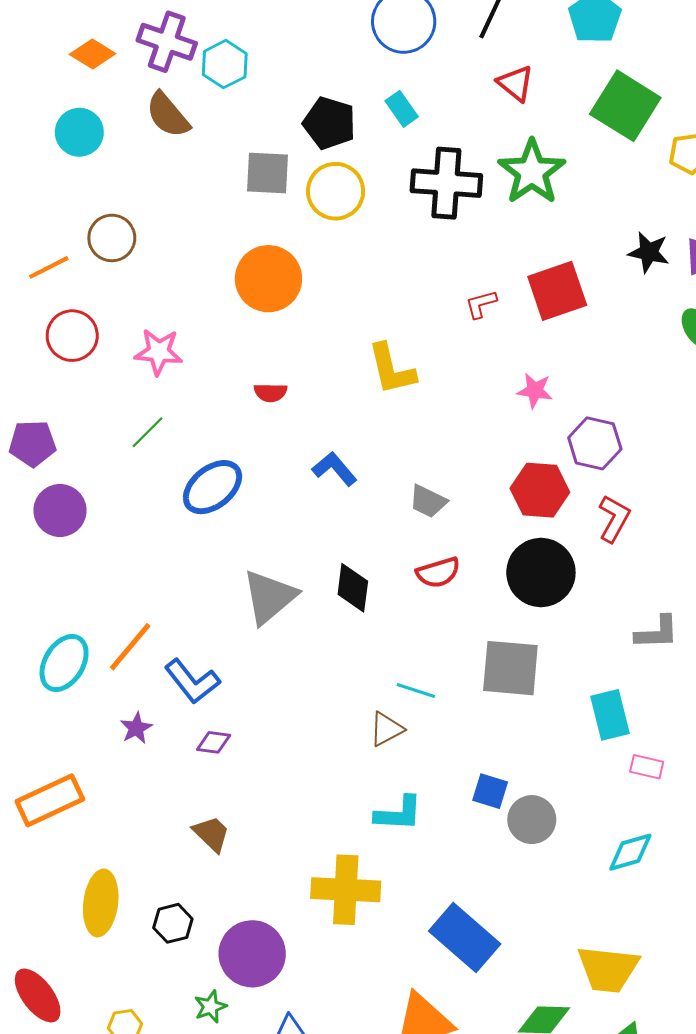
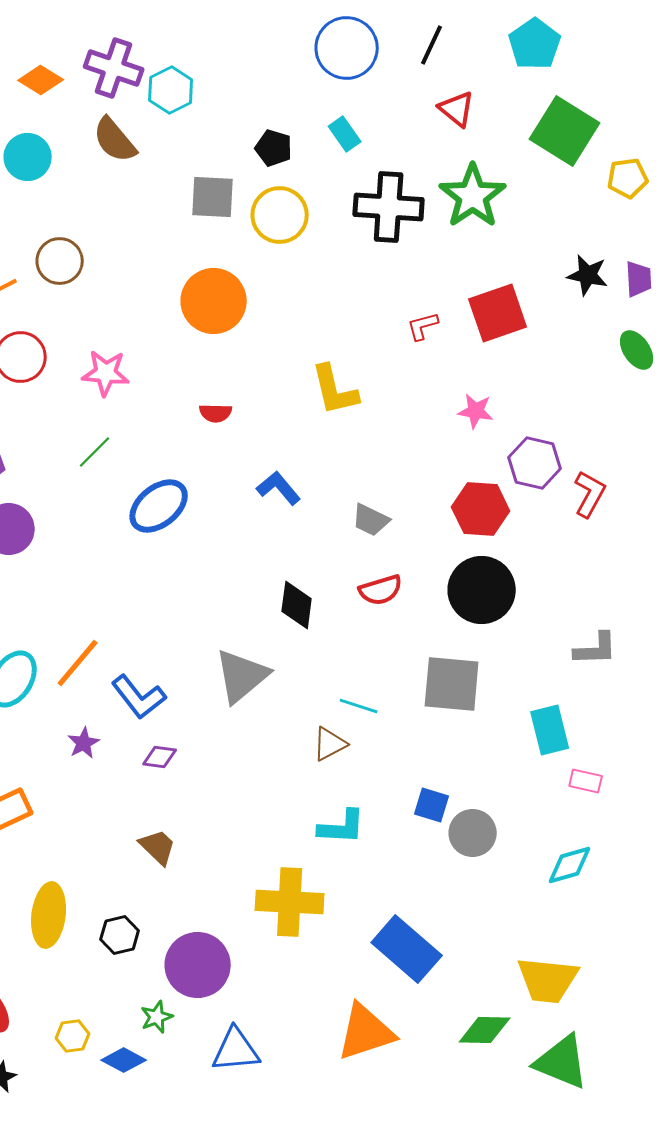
black pentagon: (329, 123) -> (274, 148), size x0.7
red L-shape: (614, 519) -> (590, 494), moved
gray triangle: (269, 597) -> (242, 676), moved

